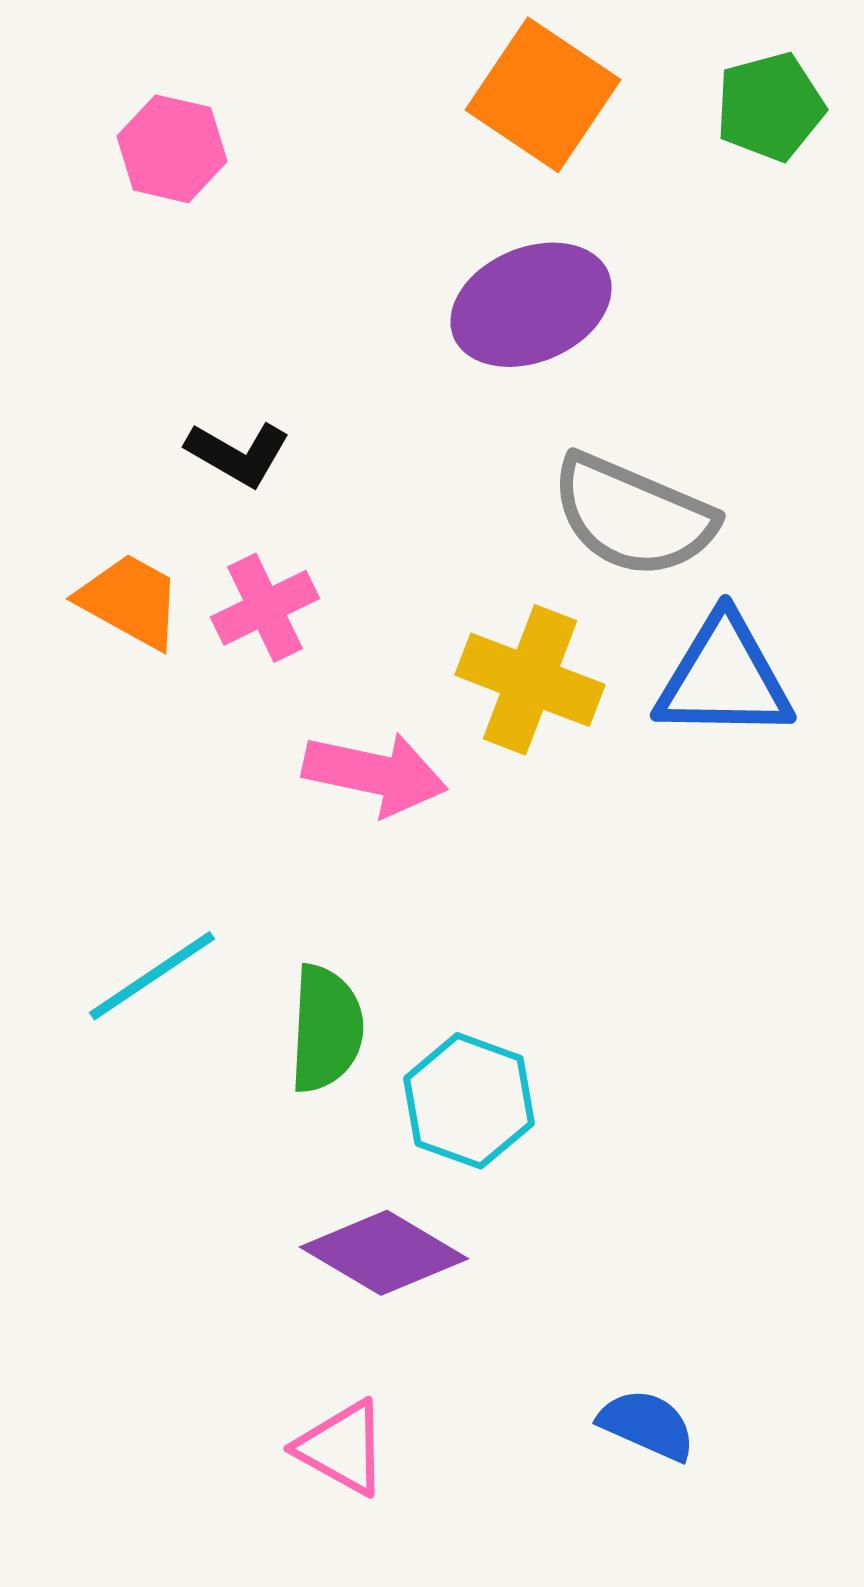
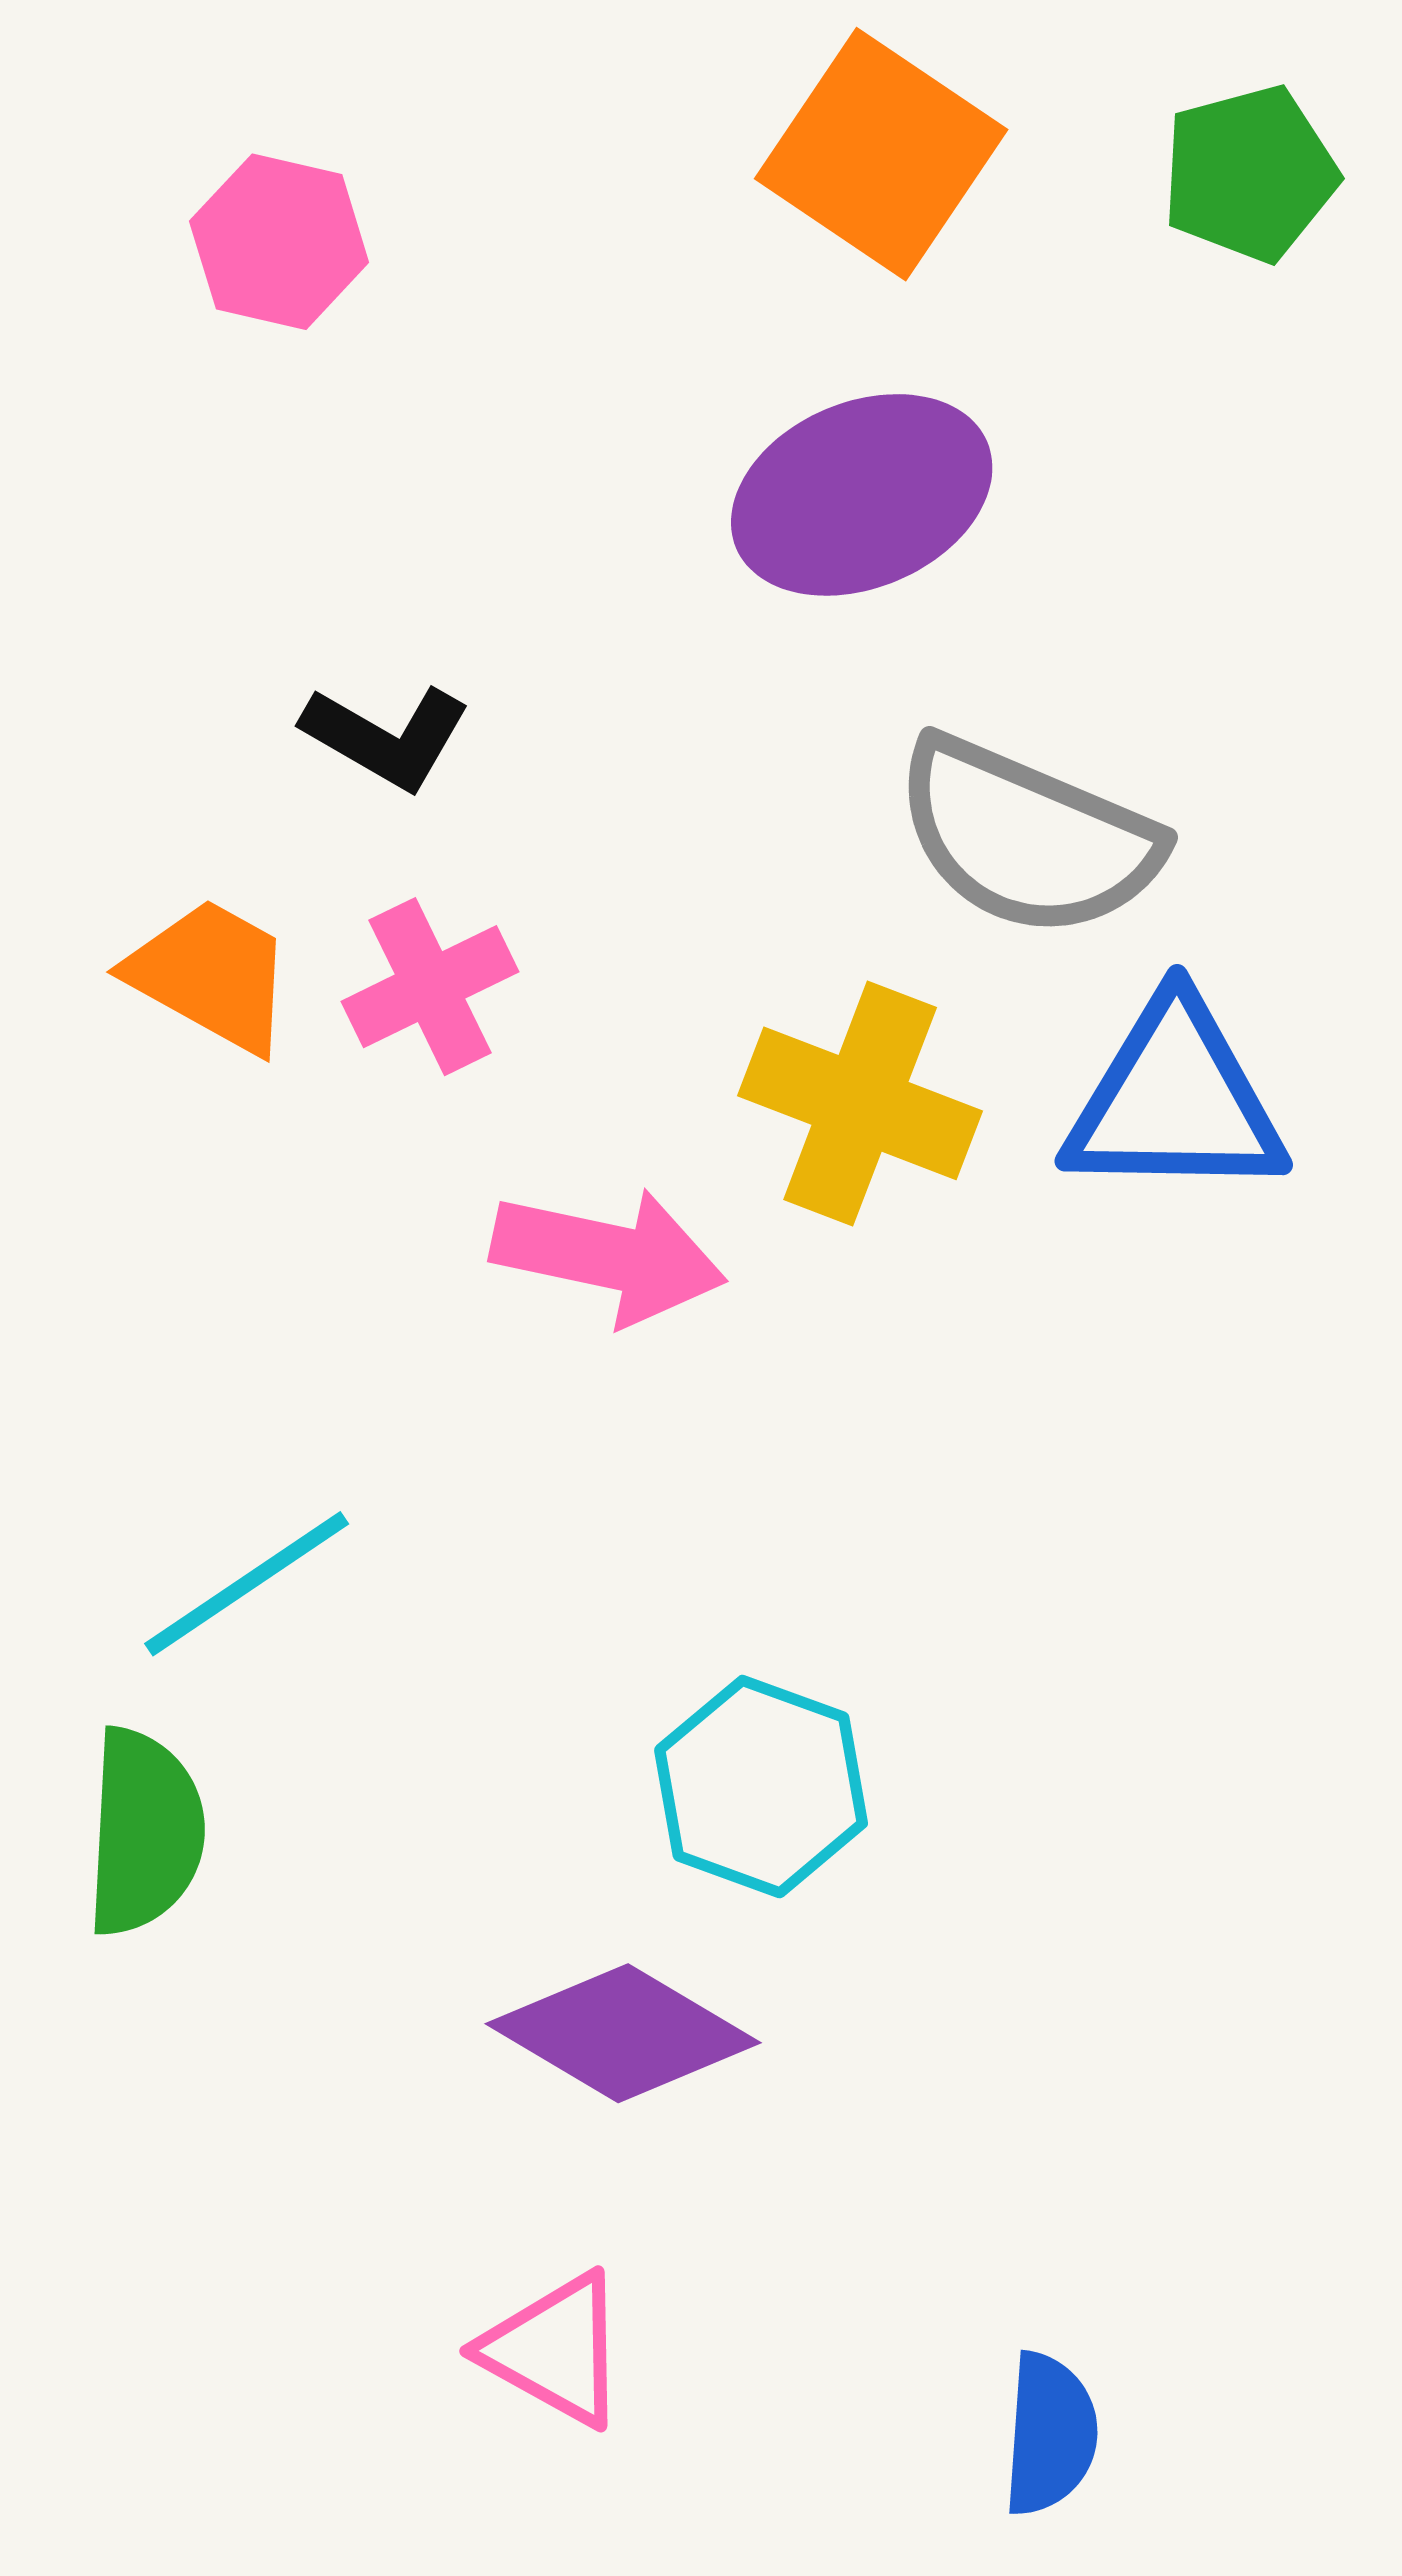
green semicircle: (326, 1029) -> (144, 1832), moved
blue semicircle: (647, 1425) -> (1050, 2434), moved, turned 70

